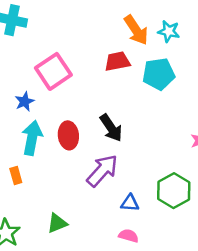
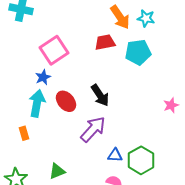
blue star: (25, 102) -> (43, 77), moved
red ellipse: (68, 135) -> (66, 101), turned -35
green hexagon: (174, 191) -> (141, 160), moved

